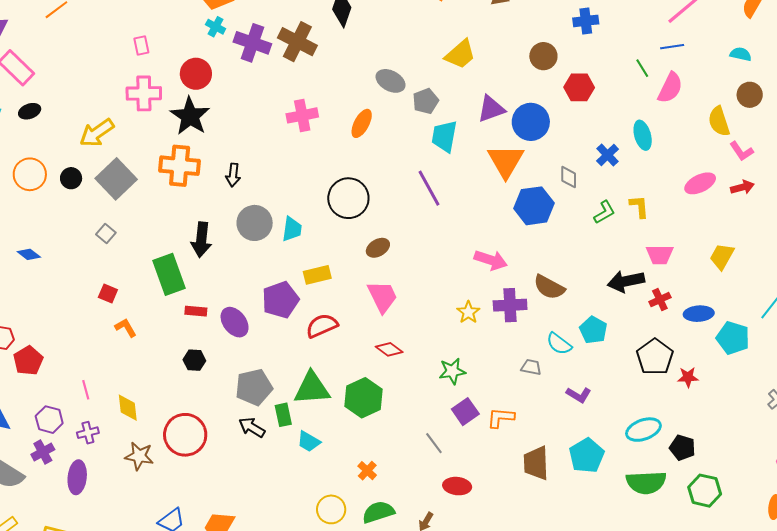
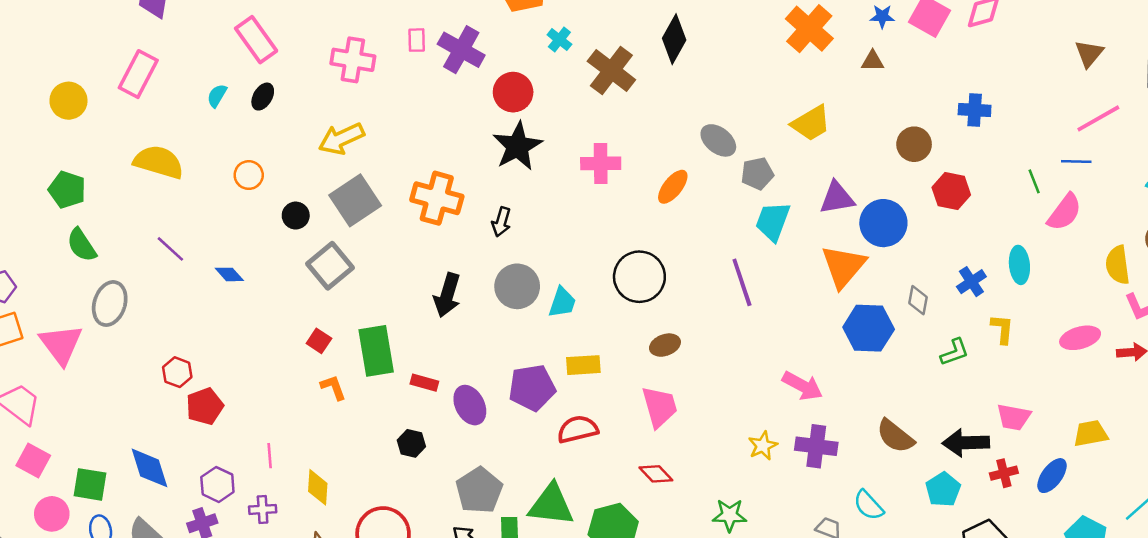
cyan cross: (216, 27) -> (559, 40), moved
purple cross: (252, 43) -> (461, 50), moved
red circle: (196, 74) -> (513, 92), moved
pink cross: (144, 93) -> (353, 60), moved
black ellipse: (30, 111) -> (263, 97), turned -50
black star: (190, 116) -> (518, 146), moved
orange circle: (30, 174) -> (249, 175), size x0.7
black circle: (71, 178) -> (296, 216), moved
yellow L-shape: (639, 206) -> (1002, 329), moved
gray square: (106, 234) -> (330, 266), size x1.8
yellow trapezoid: (722, 256) -> (1091, 433), turned 40
green rectangle: (169, 274) -> (376, 351), moved
brown semicircle: (549, 287) -> (895, 436), moved
blue ellipse: (699, 314) -> (1052, 476), moved, turned -60
cyan pentagon: (593, 330) -> (943, 489), moved
gray pentagon: (254, 387) -> (479, 490), turned -30

